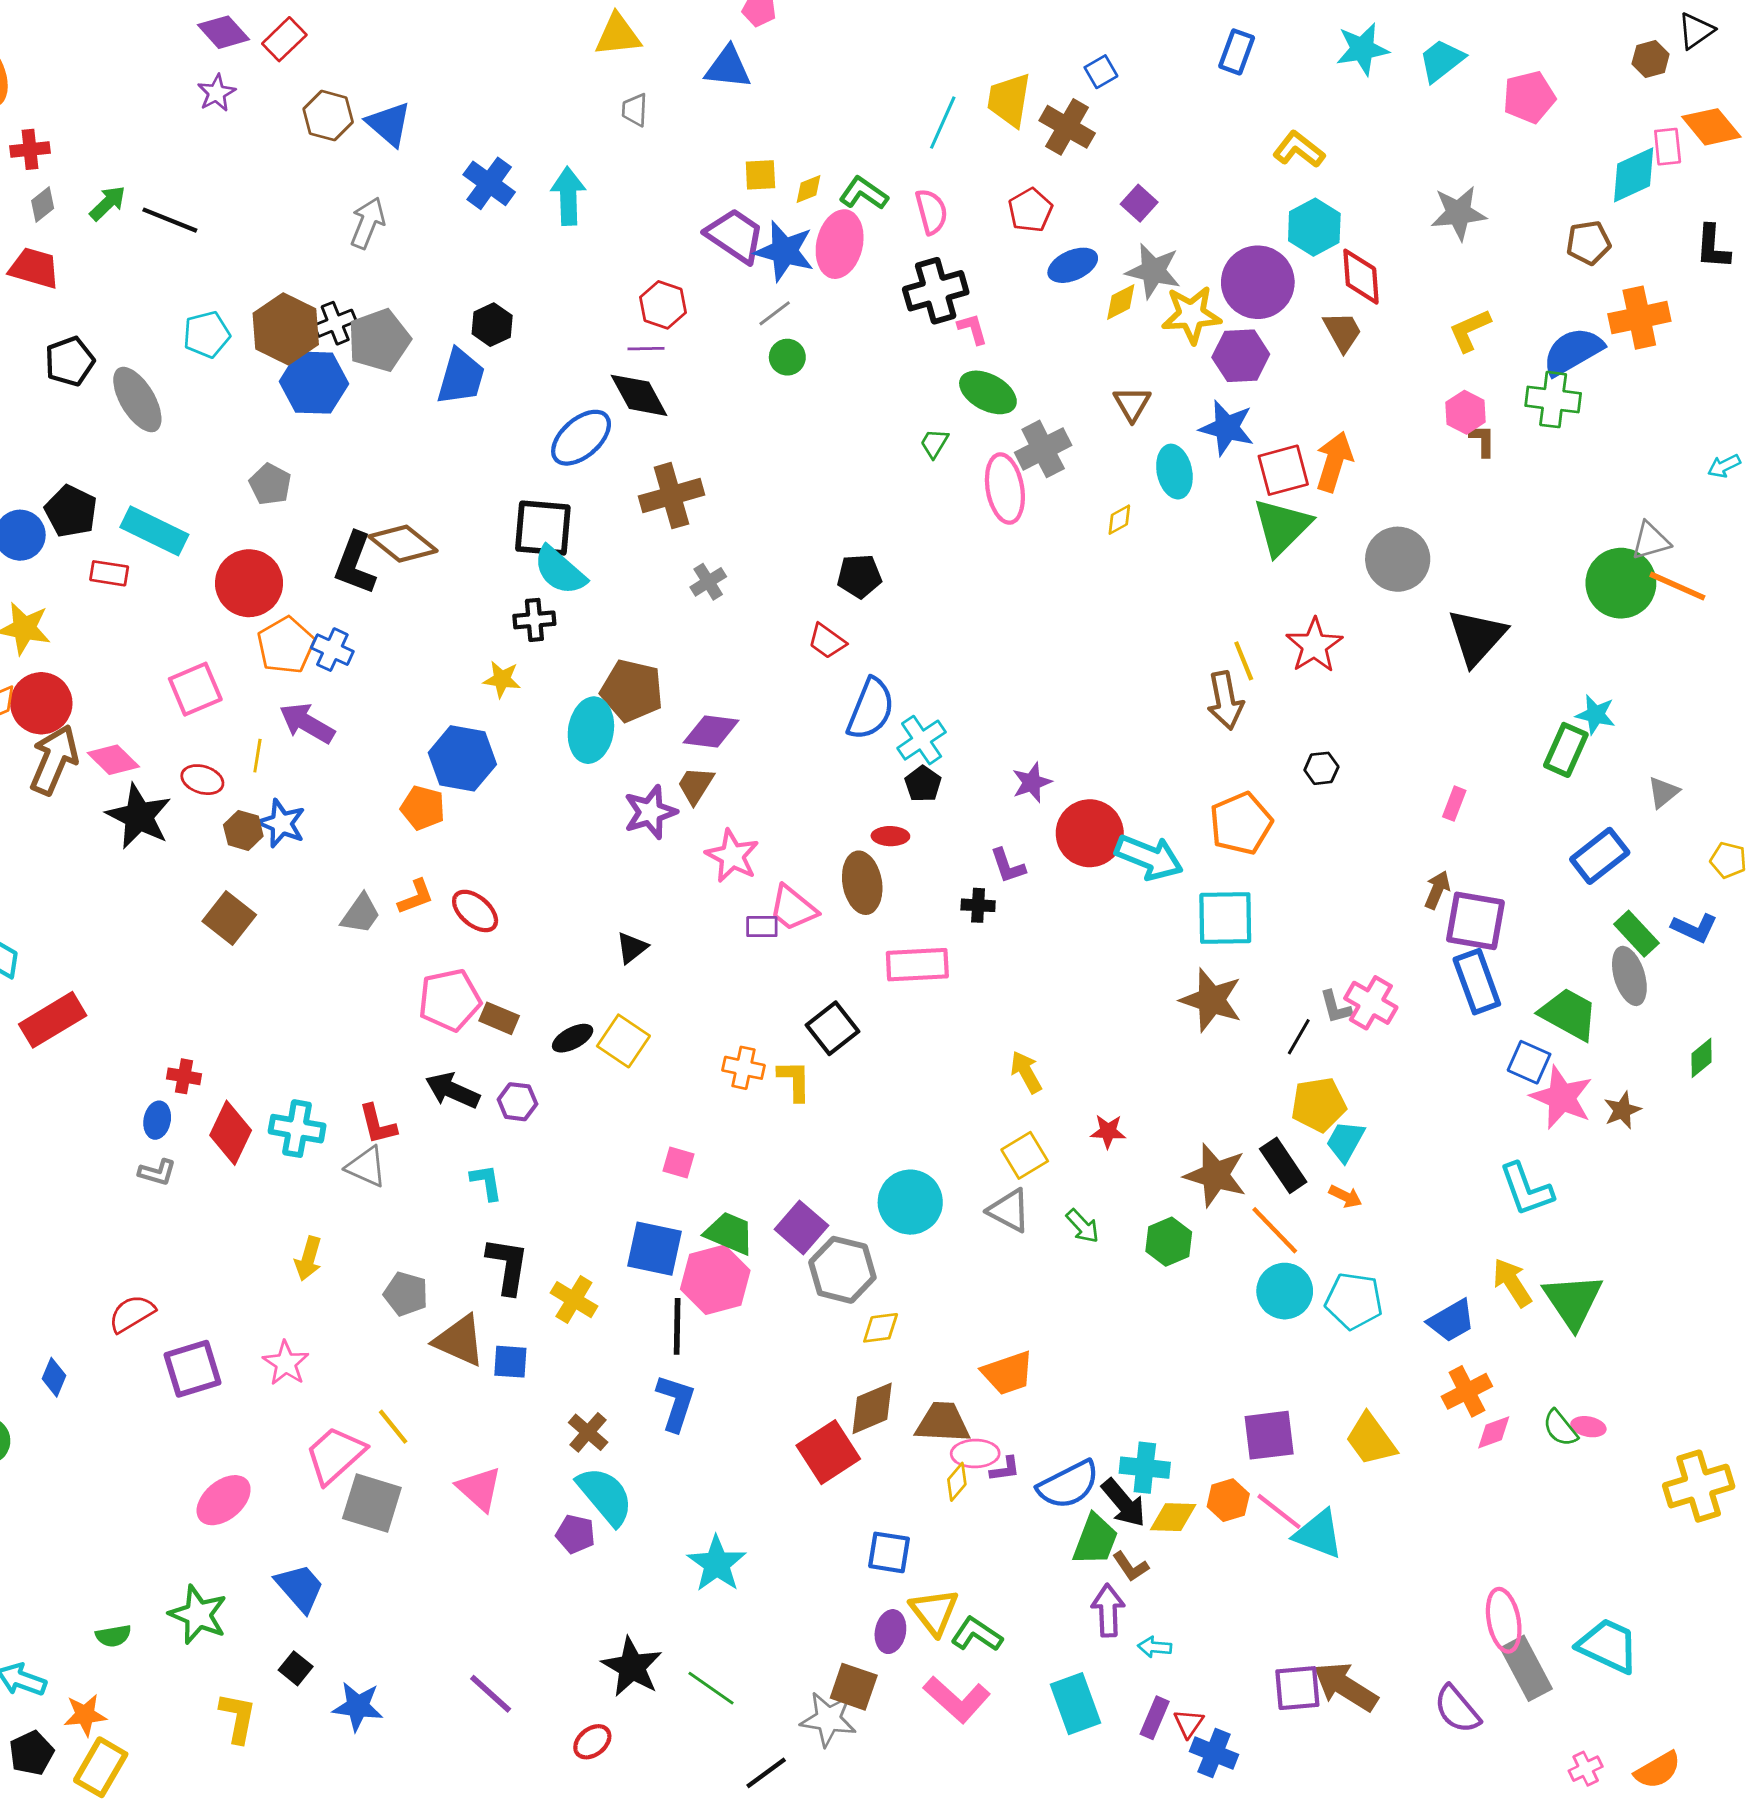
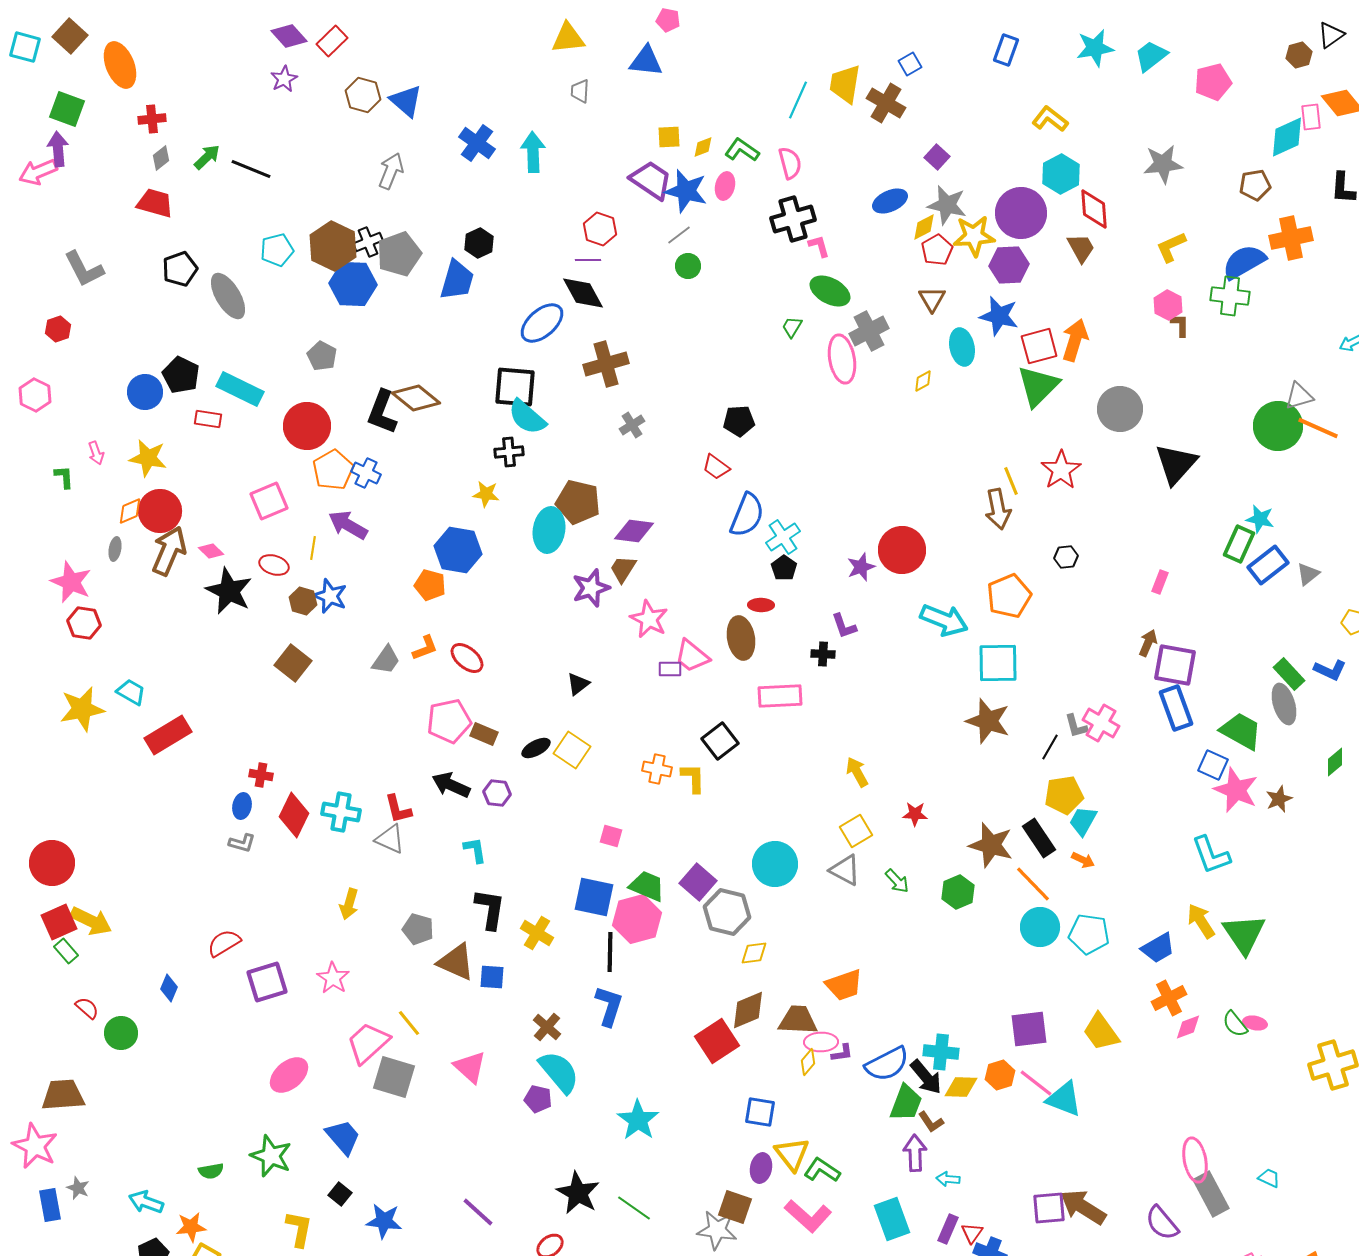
red pentagon: (1030, 210) -> (937, 250), moved
pink ellipse: (840, 244) -> (725, 186), size x0.6
pink diamond: (113, 760) -> (211, 551), size x0.7
red circle: (1090, 833) -> (902, 550), moved
blue rectangle: (1600, 856) -> (1268, 565), moved
cyan trapezoid: (1608, 1646) -> (1269, 1178), size x0.5

